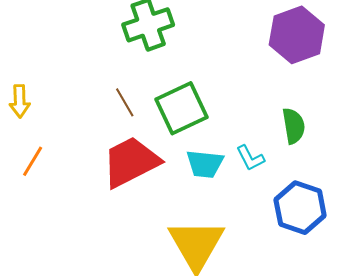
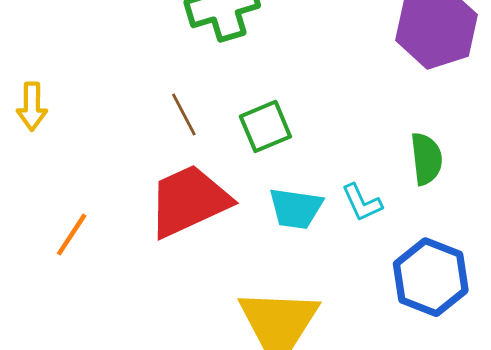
green square: (182, 108) -> (265, 126), size x0.7
orange line: (33, 161) -> (72, 235), moved

